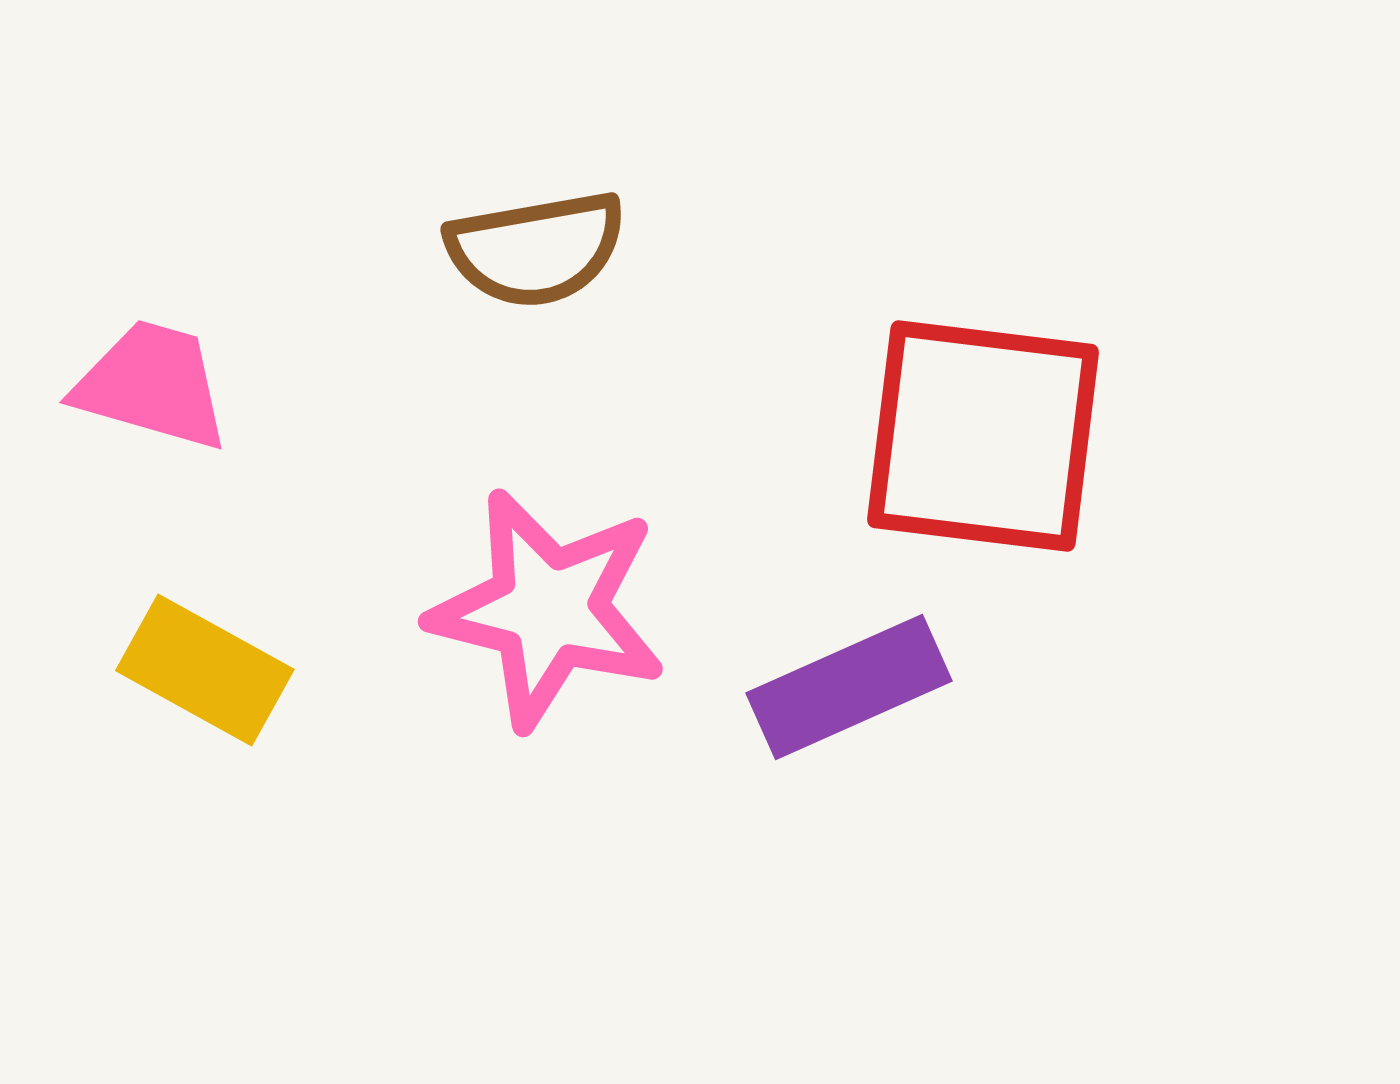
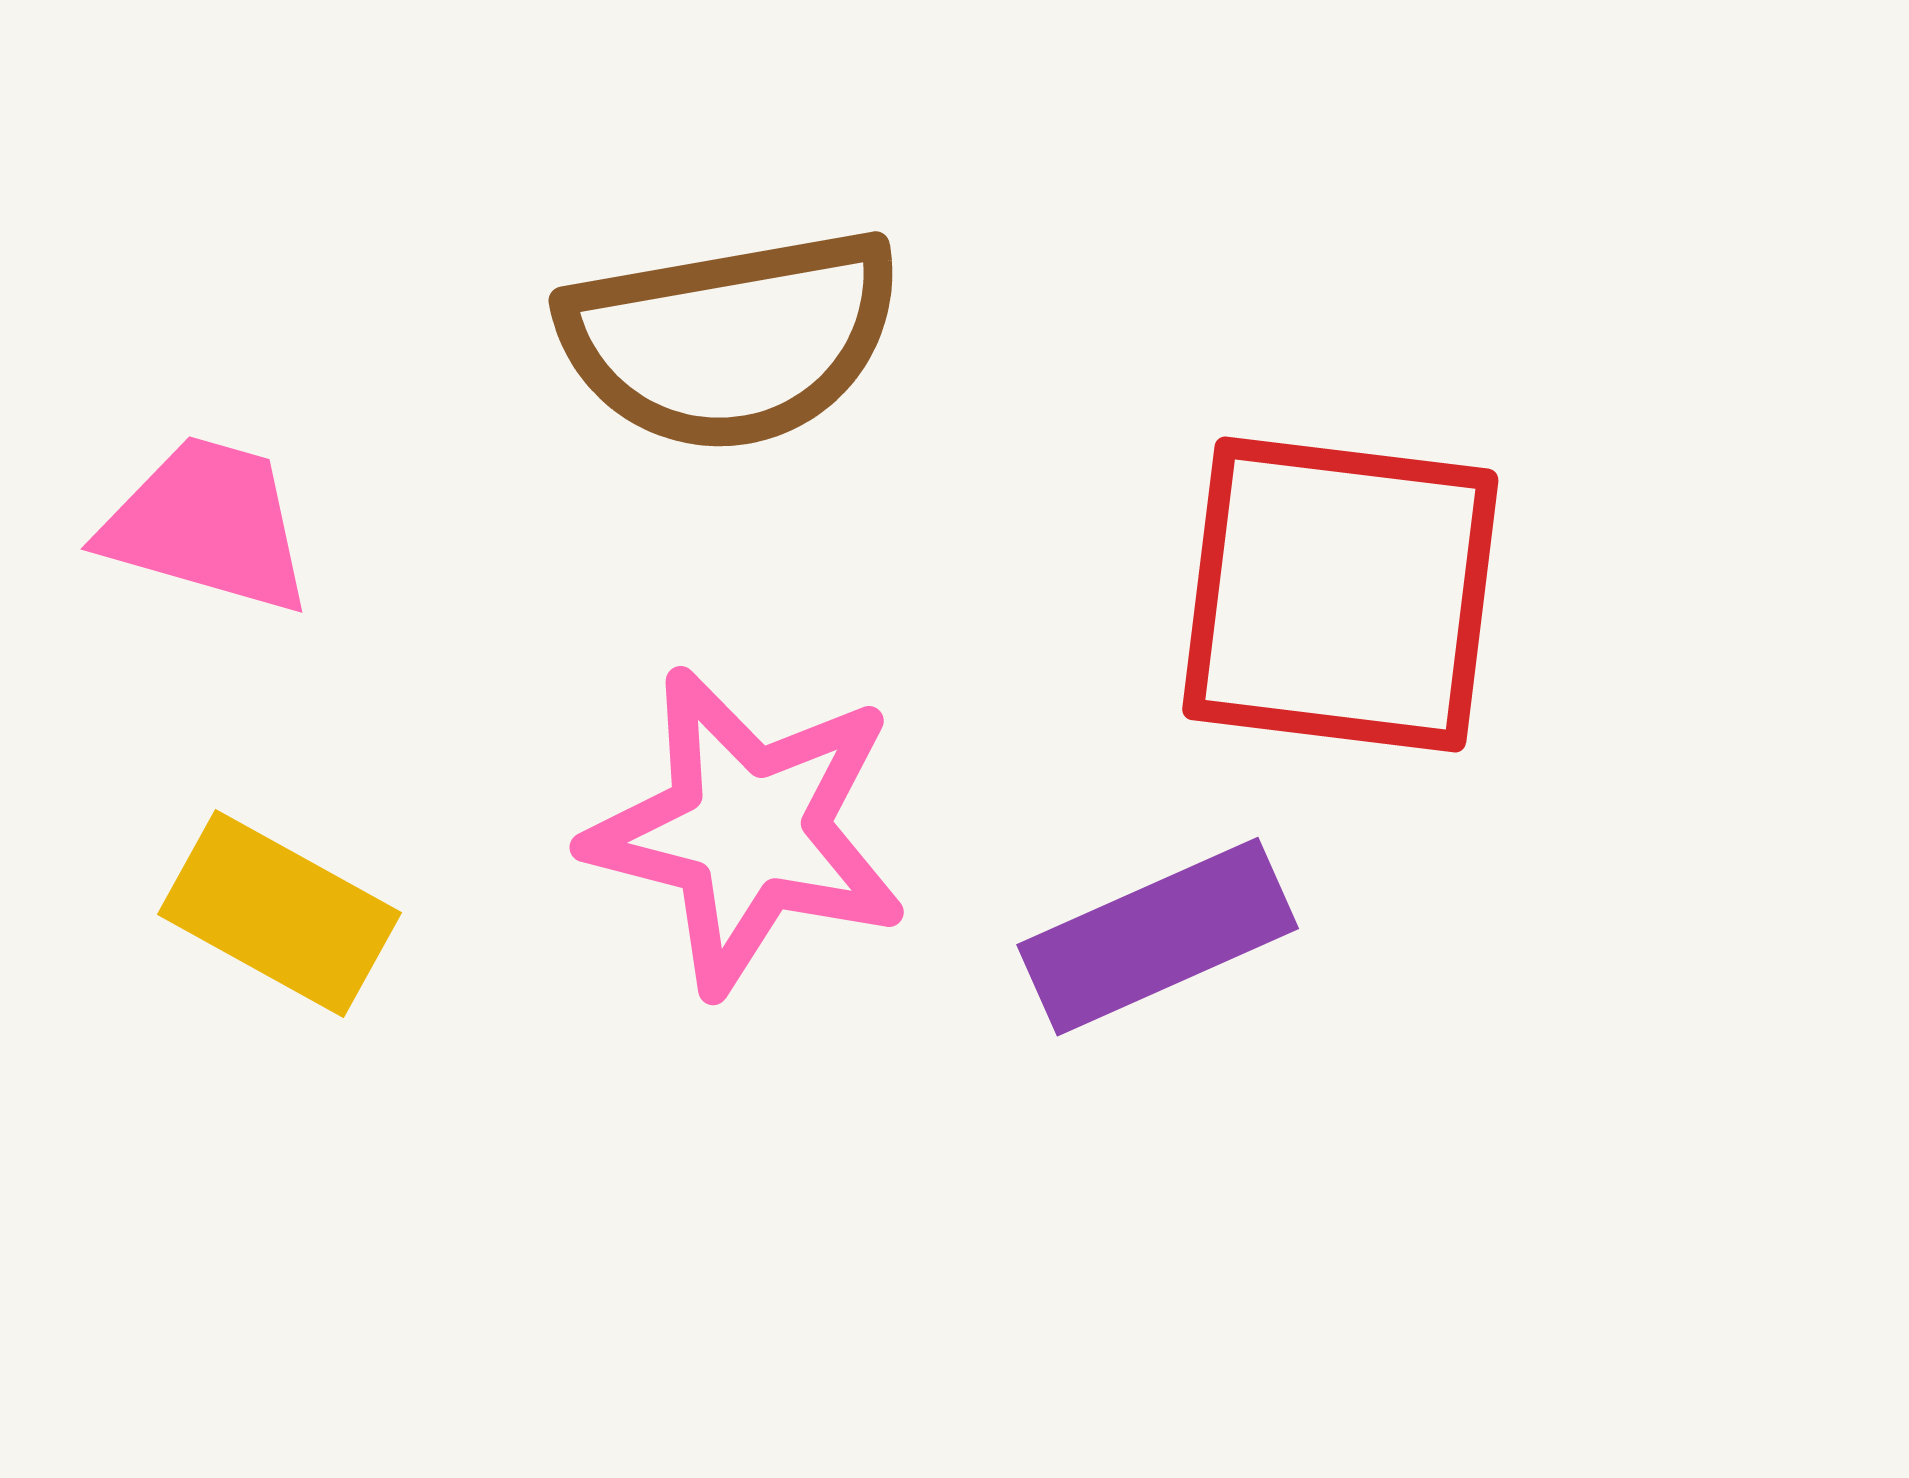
brown semicircle: (536, 249) -> (731, 339), size x1.4

